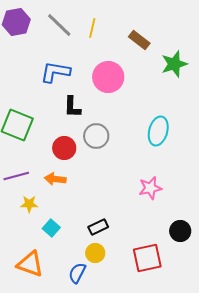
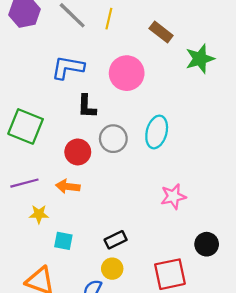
cyan ellipse: (158, 131) -> (157, 132), moved
cyan square: (51, 228) -> (63, 241), turned -30

